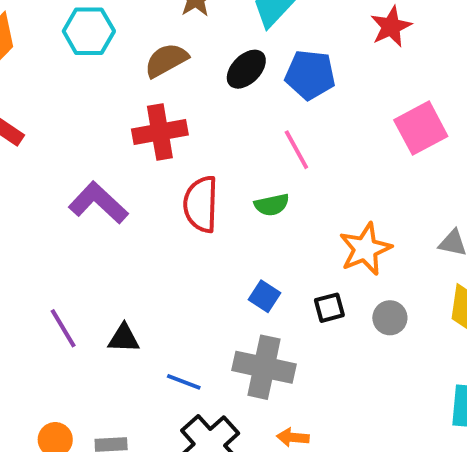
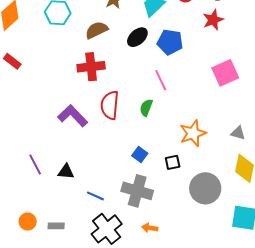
purple L-shape: (98, 203) -> (73, 116), moved
green semicircle: (272, 205) -> (146, 108), turned 120
gray circle: (390, 318) -> (205, 188), moved, size x1.8

